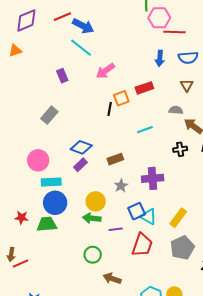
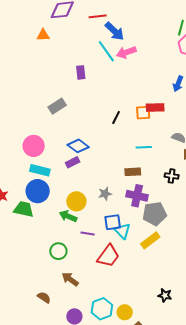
pink arrow: (105, 71) -> (126, 52), moved
orange square: (121, 98) -> (143, 113), moved
brown rectangle: (115, 159) -> (133, 172), moved
gray pentagon: (182, 248) -> (154, 214), moved

